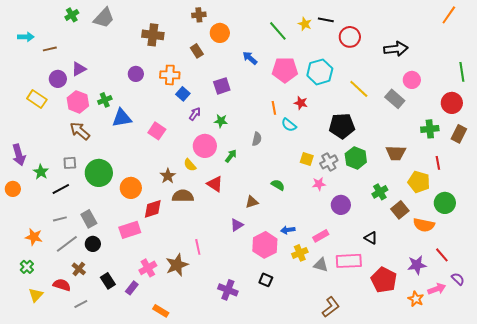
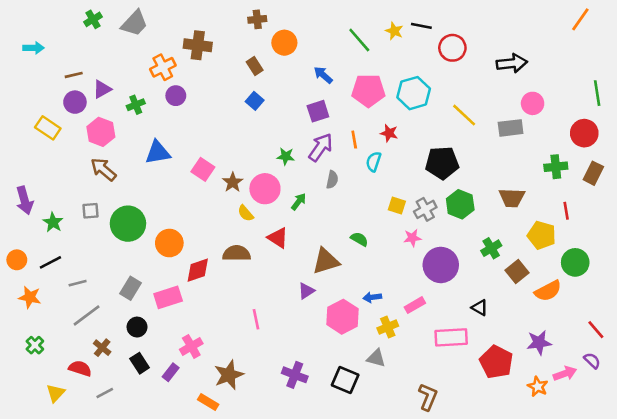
brown line: (50, 49) -> (74, 75), moved
orange cross: (170, 75) -> (163, 67), moved, turned -30
purple square: (222, 86) -> (318, 111), moved
blue square: (183, 94) -> (255, 101), moved
gray rectangle: (395, 99) -> (511, 128), turned -48
green cross: (105, 100) -> (136, 105), moved
purple arrow: (195, 114) -> (321, 147), moved, size x1.6
cyan semicircle: (289, 125) -> (374, 162), turned 70
brown star: (168, 176) -> (233, 182), moved
orange circle: (13, 189) -> (17, 260), moved
black line: (61, 189) -> (50, 262), moved
brown triangle: (252, 202) -> (326, 261), size x1.6
purple circle: (341, 205) -> (441, 265), size x1.4
gray rectangle: (89, 219) -> (131, 288), moved, turned 60
orange semicircle: (424, 225) -> (548, 291), turned -40
orange star: (34, 237) -> (30, 297), moved
black circle: (93, 244) -> (137, 327), moved
red line: (442, 255) -> (596, 330), moved
brown star: (177, 265) -> (229, 375), moved
gray triangle: (321, 265) -> (376, 358), moved
black square: (266, 280) -> (345, 380), moved, size x1.5
yellow triangle: (36, 295) -> (56, 393), moved
brown L-shape: (331, 307) -> (428, 397), turned -30

